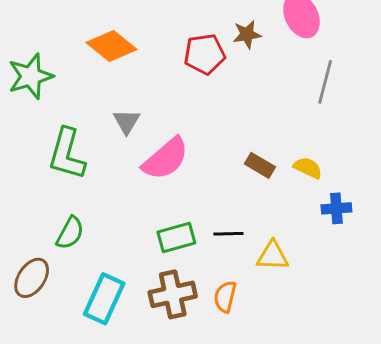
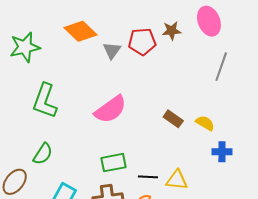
gray triangle: (127, 122) -> (112, 50), moved
black line: (228, 234) -> (148, 177), moved

